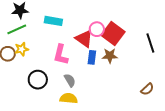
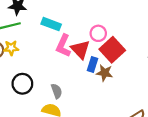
pink circle: (97, 29) -> (98, 33), moved
pink L-shape: (61, 55) -> (63, 46), moved
blue rectangle: (92, 57) -> (92, 64), moved

